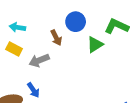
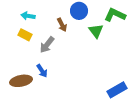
green triangle: (95, 44) -> (96, 31), turned -35
gray arrow: (39, 60) -> (47, 45), turned -30

